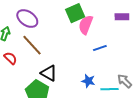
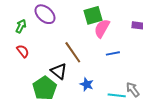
brown line: (32, 45) -> (73, 52), moved
blue star: (88, 81) -> (87, 84), moved

